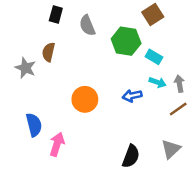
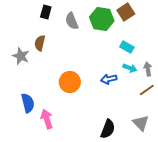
green hexagon: (126, 41) -> (102, 19), moved
pink arrow: (57, 144) -> (47, 119), turned -36
gray triangle: (171, 149) -> (141, 123), turned -30

